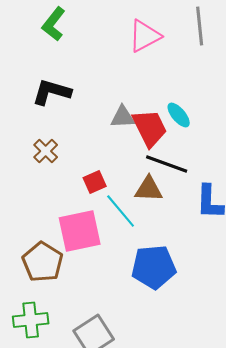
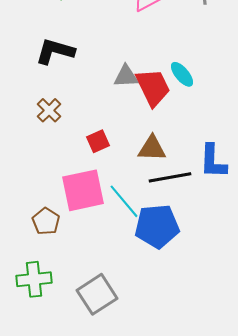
black line: (167, 164) -> (170, 177), moved, turned -30
cyan line: (121, 211) -> (124, 201), moved
brown pentagon: (43, 262) -> (46, 221), size x0.7

